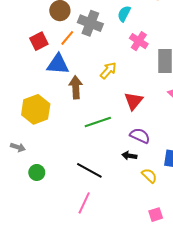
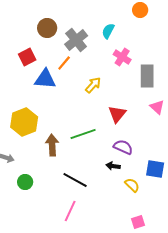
gray cross: (90, 23) -> (76, 40), turned 30
orange line: (67, 38) -> (64, 63), moved
brown arrow: (76, 87) -> (52, 145), moved

